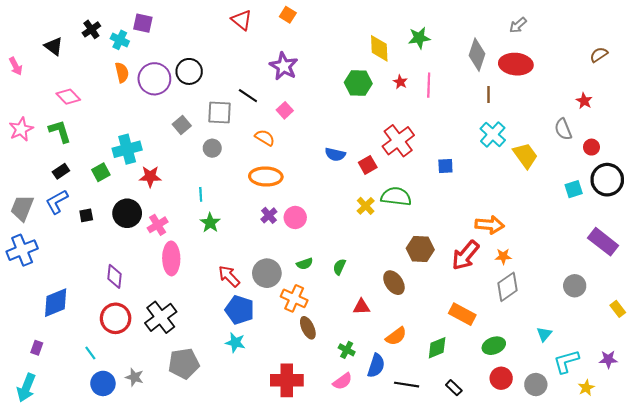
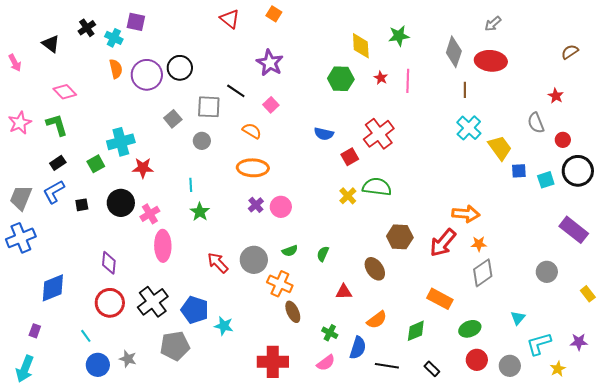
blue semicircle: (335, 154) -> (324, 134), moved
blue square: (445, 166) -> (519, 171), moved
blue pentagon: (240, 310) -> (195, 310), moved

